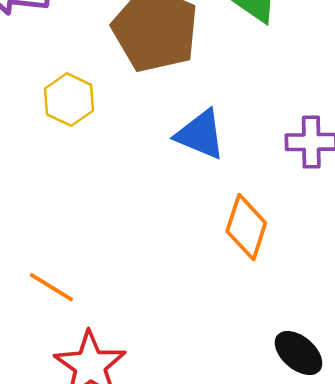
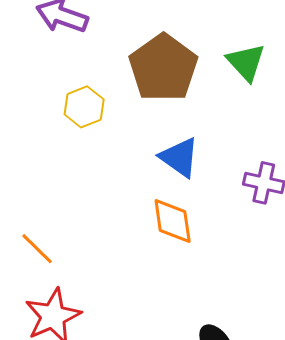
orange diamond: (246, 227) -> (173, 221), moved, turned -39

